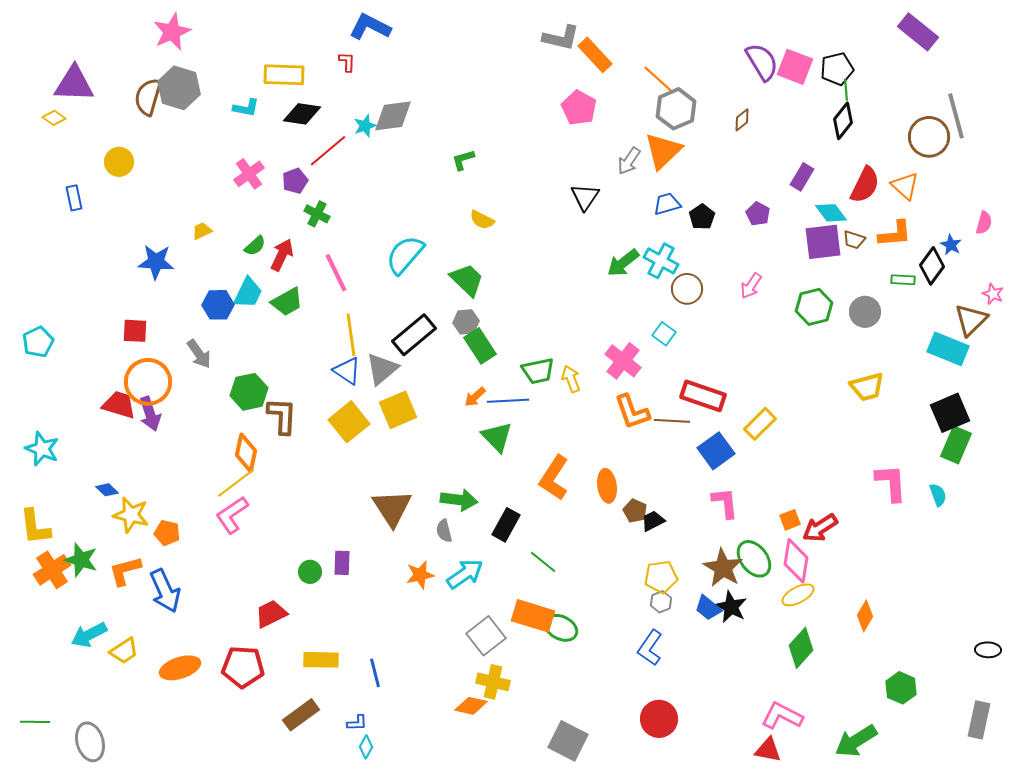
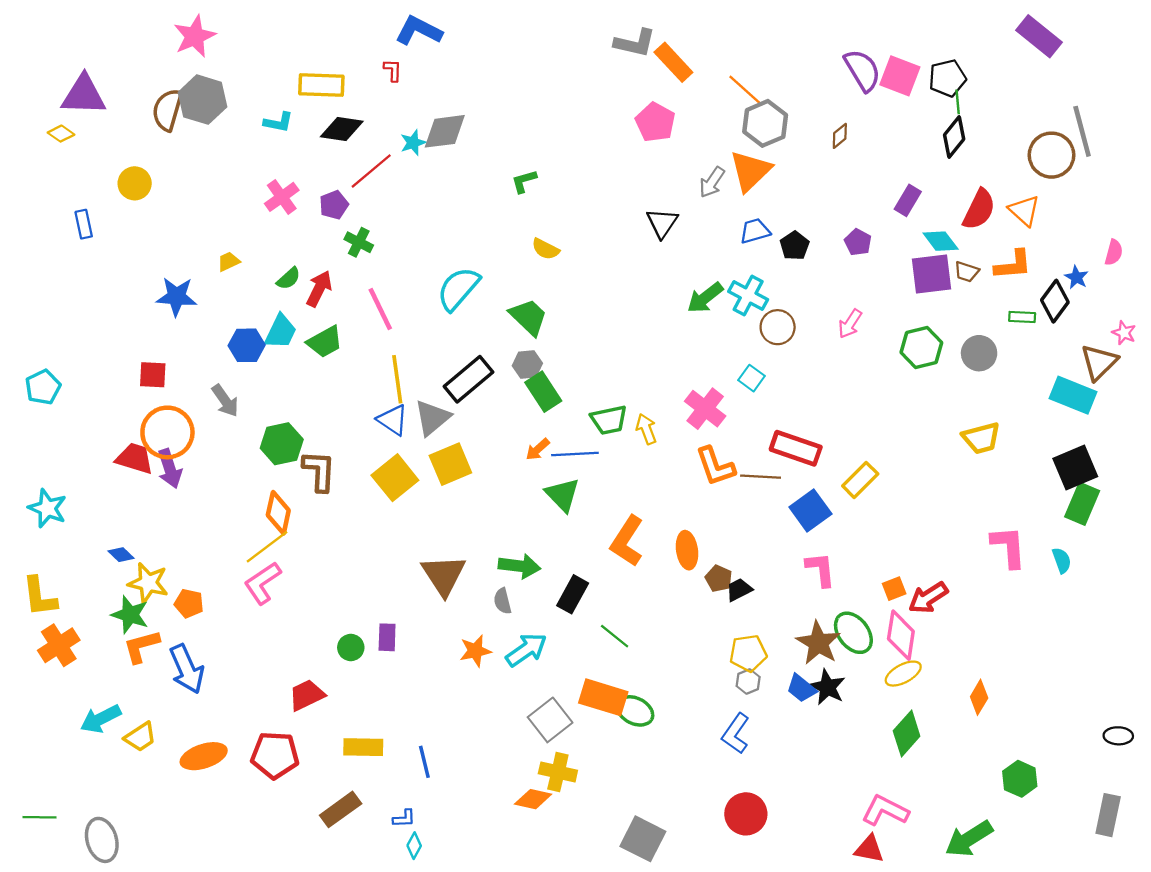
green star: (81, 560) -> (130, 615), moved

